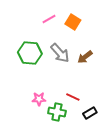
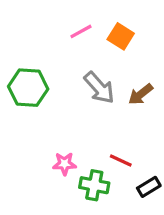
green hexagon: (30, 53) -> (28, 88), moved

